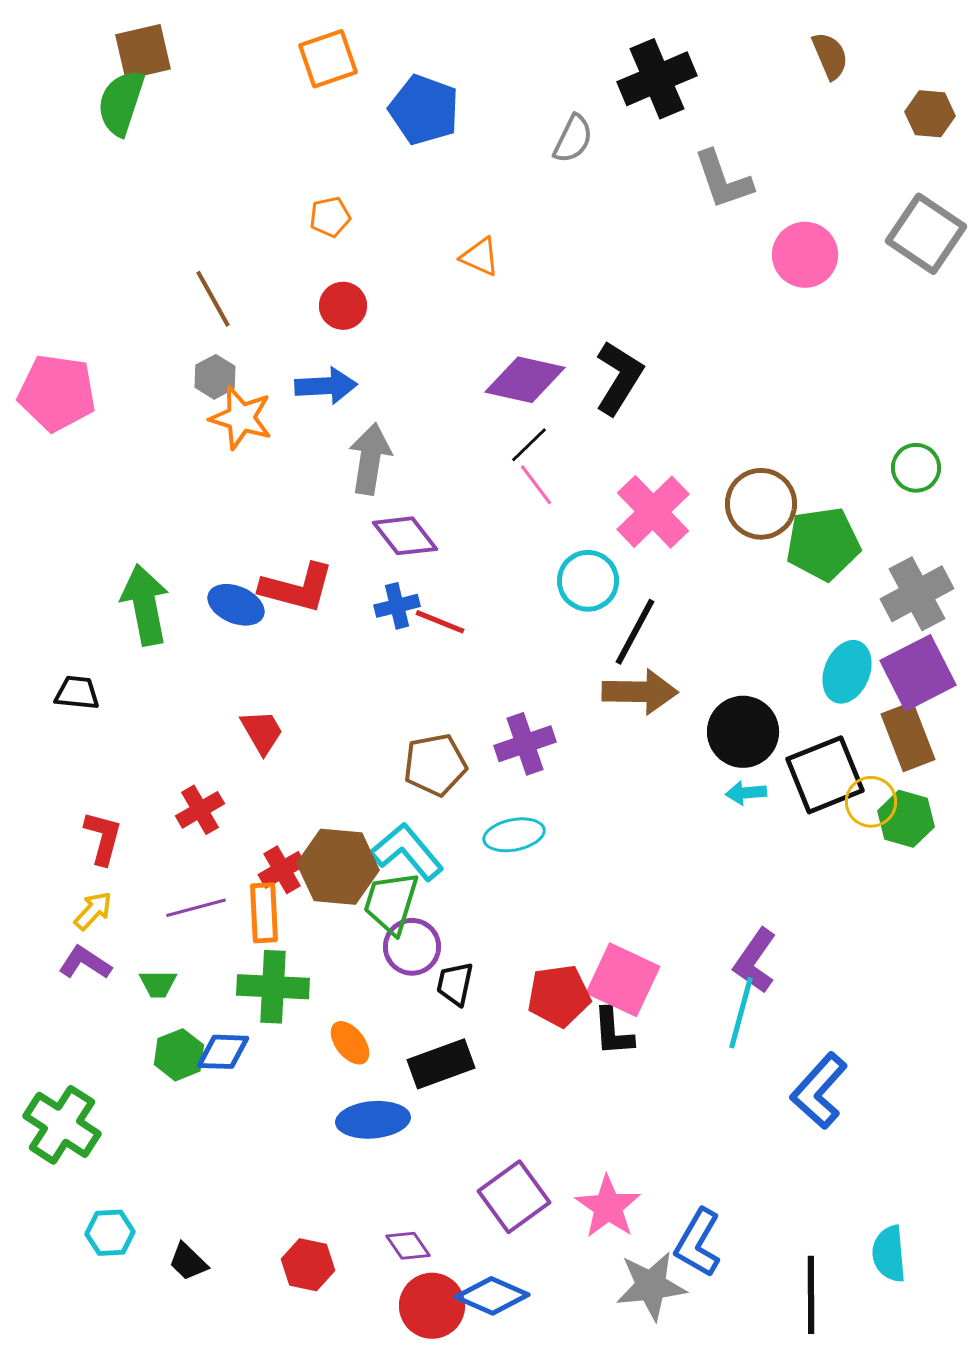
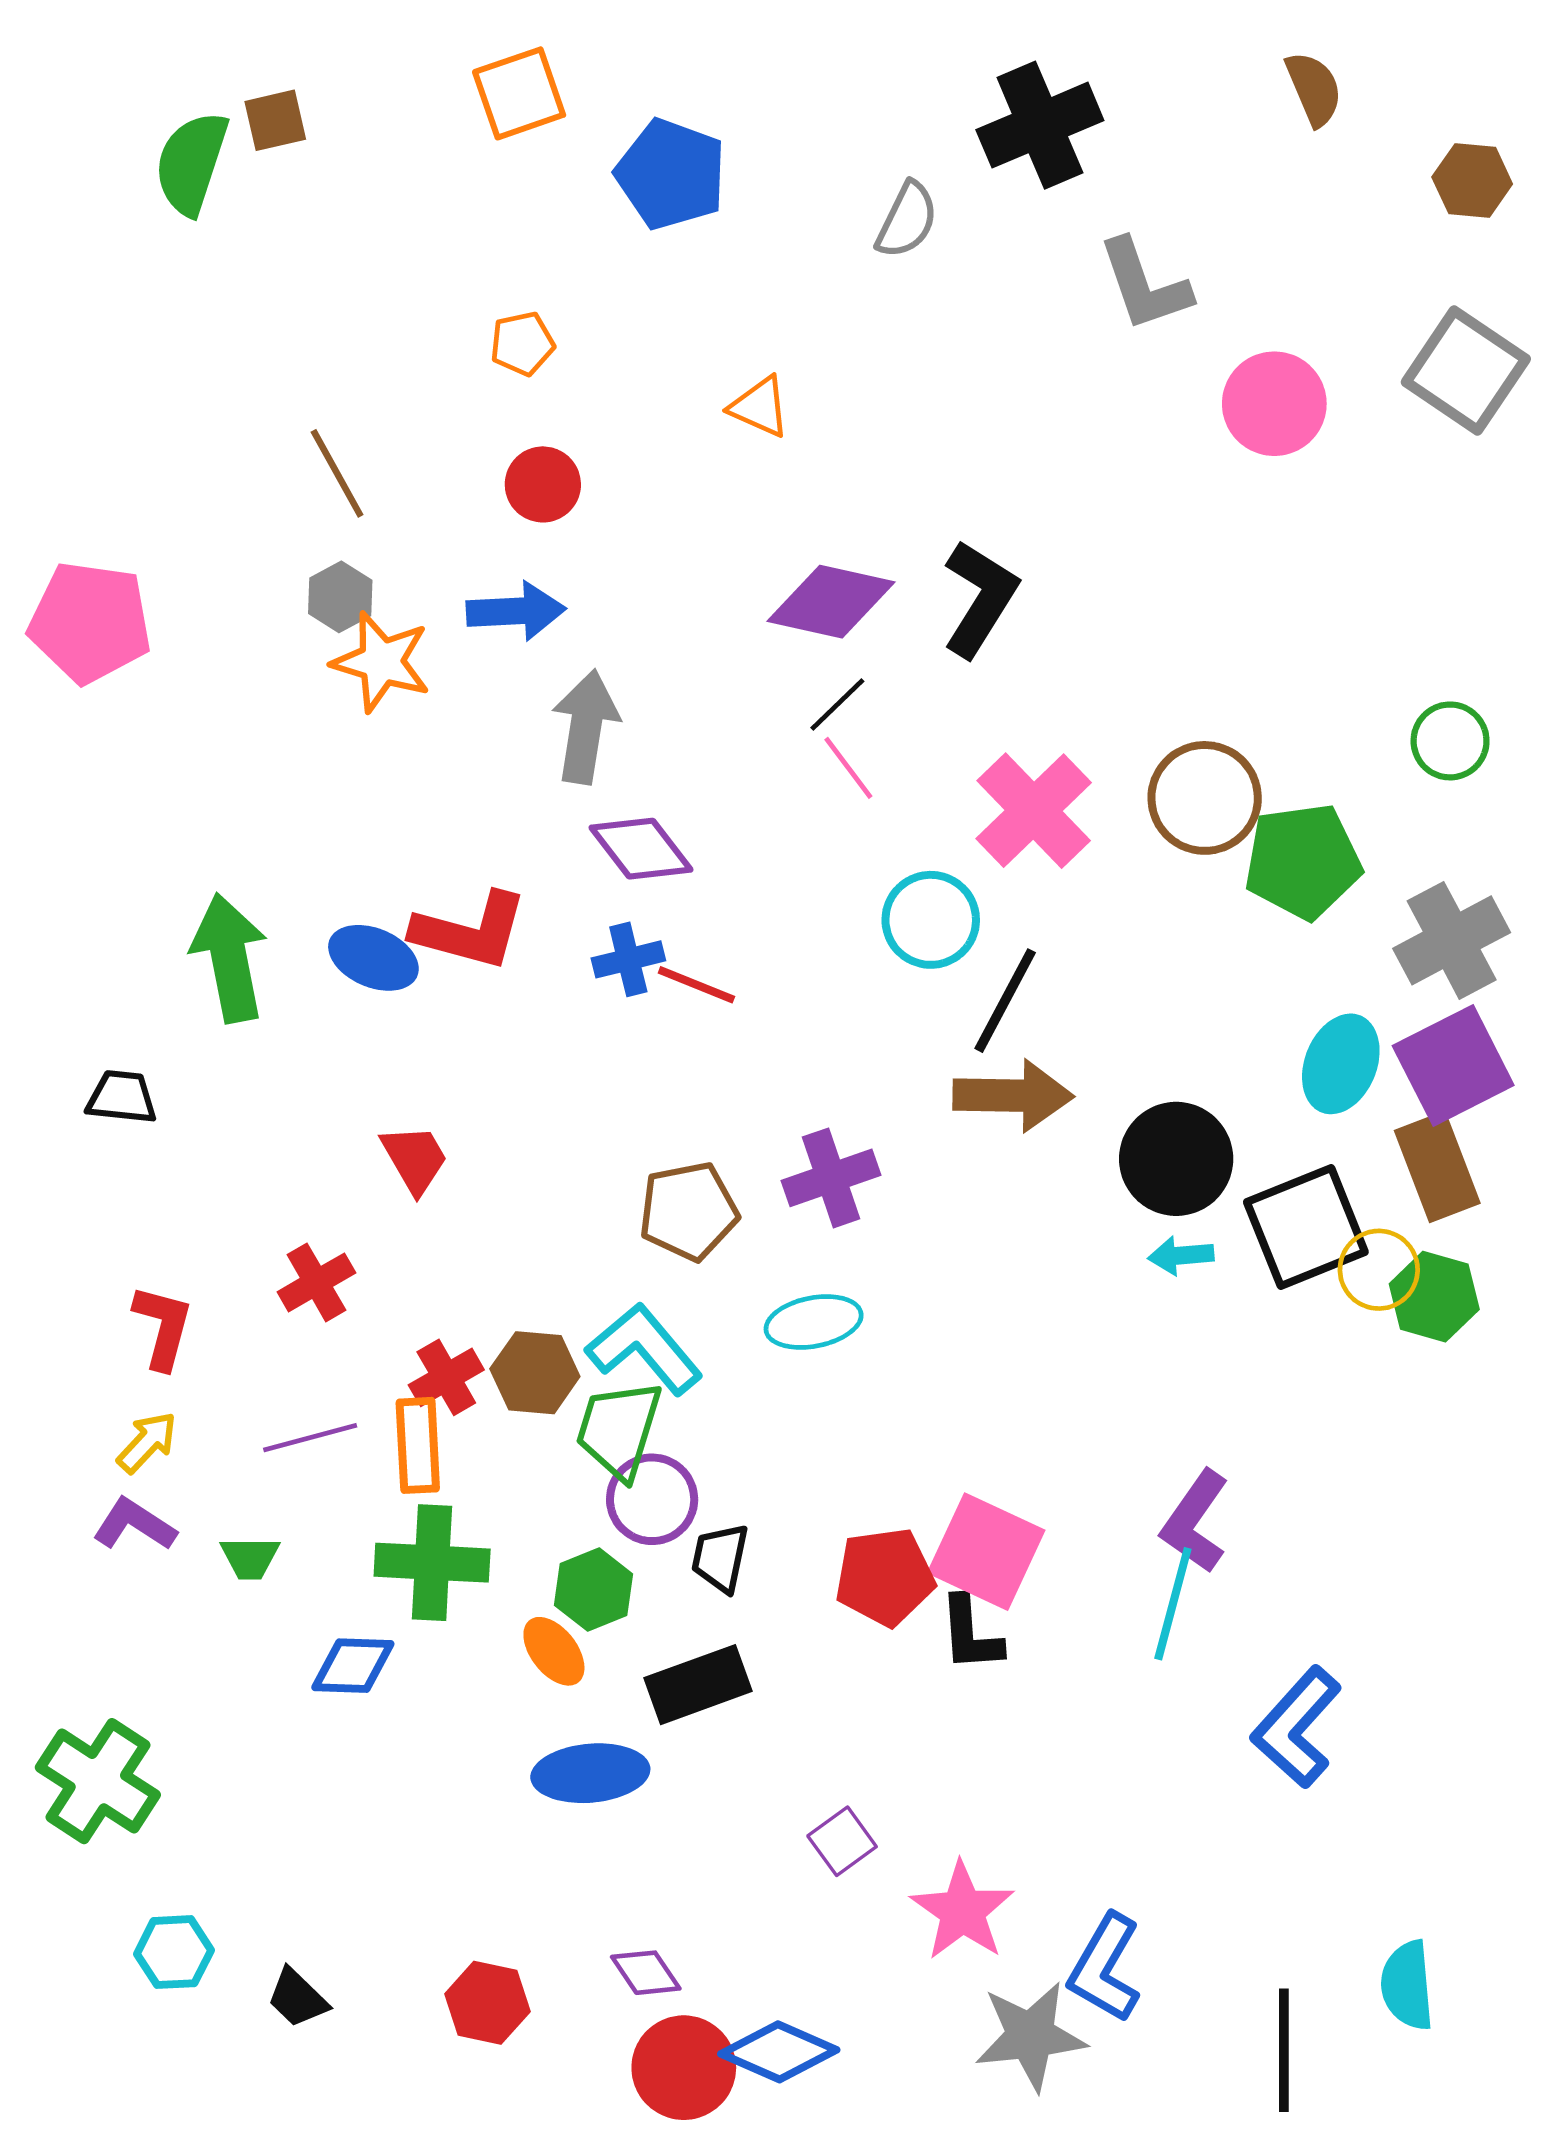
brown square: (143, 52) -> (275, 120), moved, size x0.7
brown hexagon: (338, 867) -> (535, 1373), size x0.7
green hexagon: (179, 1055) -> (594, 1590), moved
purple square: (514, 1197) -> (842, 1841), moved, size x0.6

